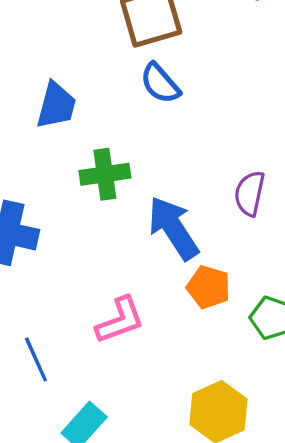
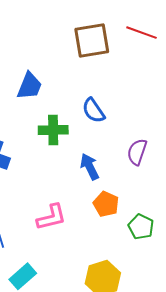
blue semicircle: (160, 83) -> (93, 110), moved
blue arrow: (173, 228) -> (90, 167), size x0.7

